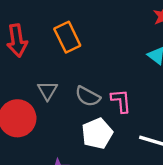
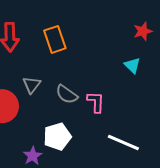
white pentagon: (97, 133) -> (57, 136), moved

